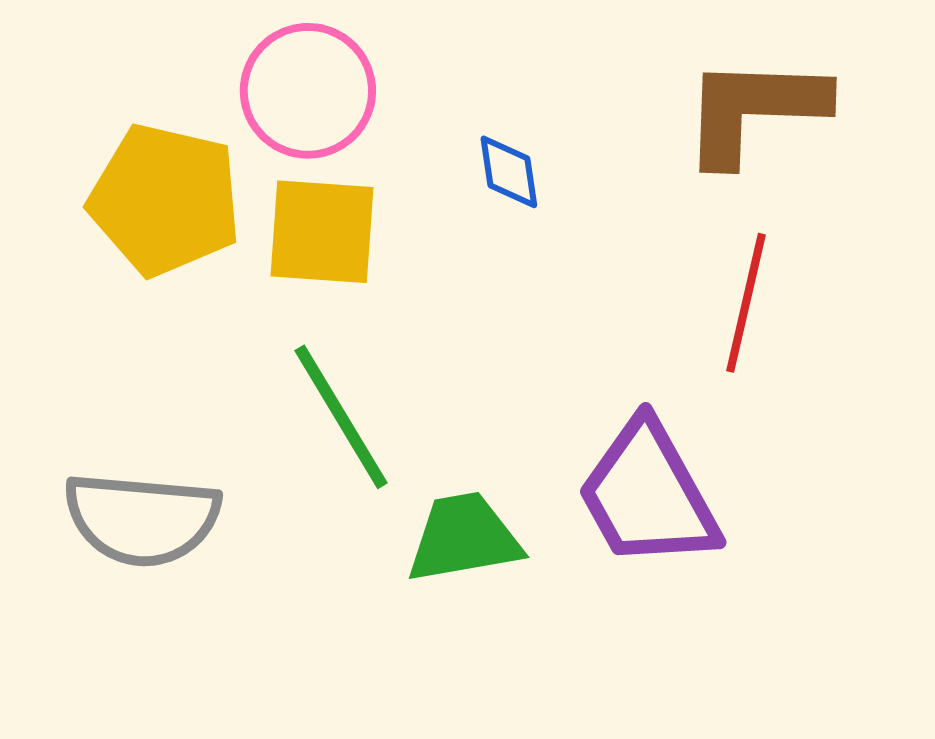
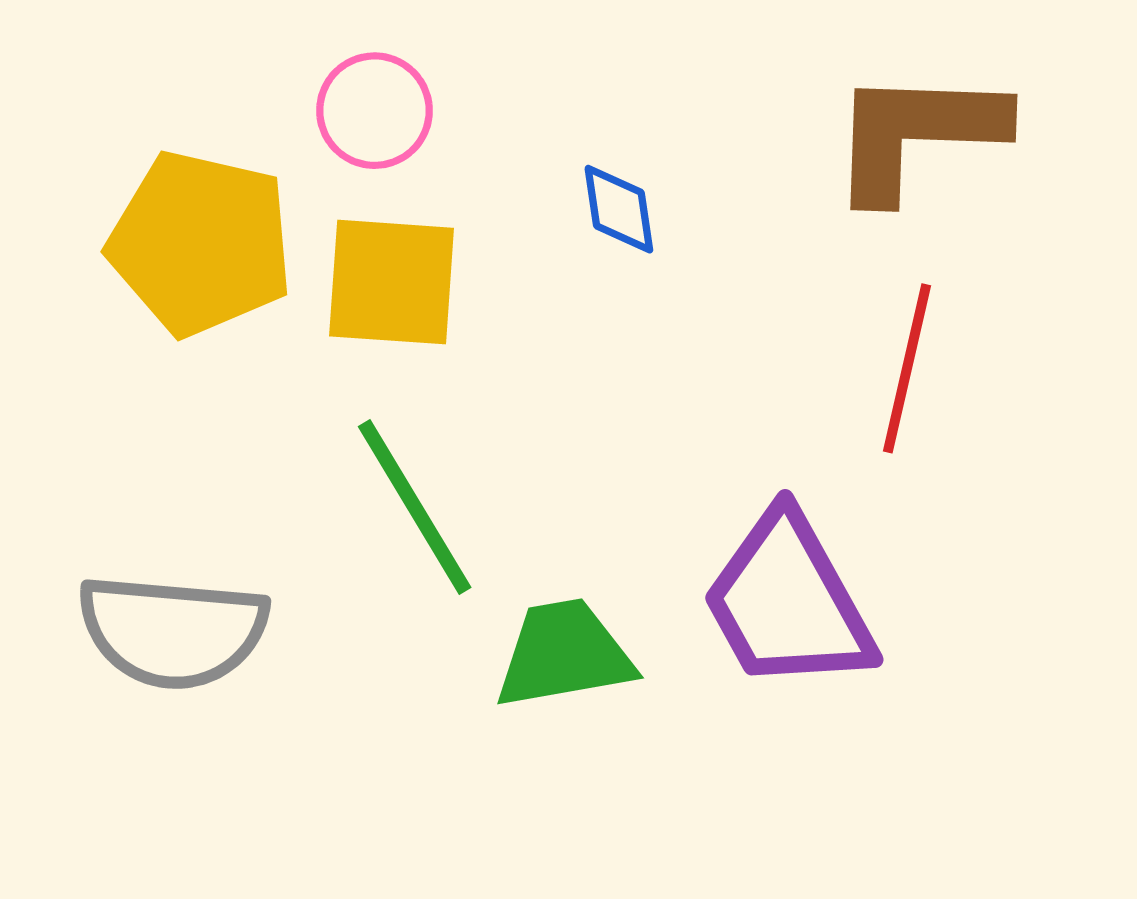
pink circle: (308, 91) -> (375, 111), size x0.7

